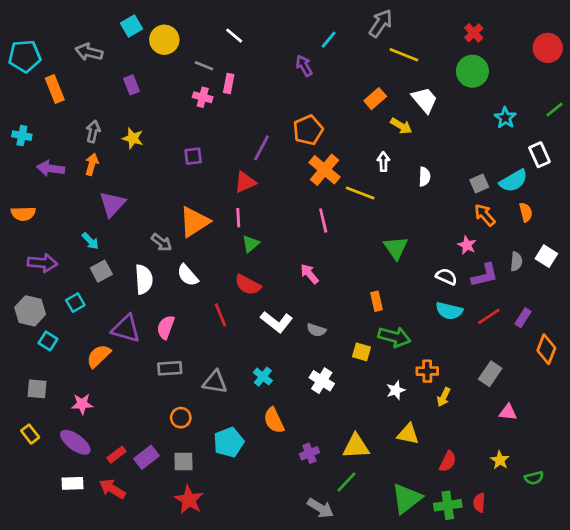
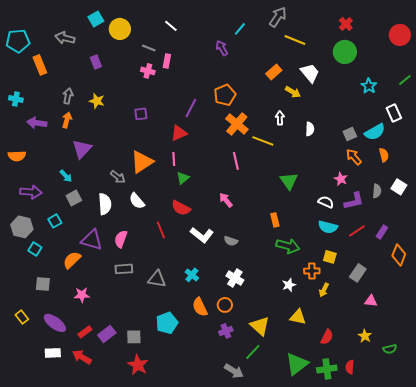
yellow square: (361, 352) -> (330, 257), moved
gray square: (37, 389) -> (43, 284), moved
pink star: (82, 404) -> (82, 295), moved
orange circle: (181, 418) -> (225, 305), moved
yellow triangle: (356, 446) -> (260, 326), turned 45

